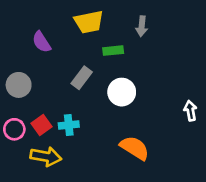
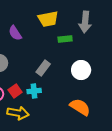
gray arrow: (142, 26) -> (85, 22), size x1.5
gray rectangle: (82, 78) -> (43, 68), moved
white circle: (122, 92) -> (81, 70), moved

